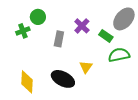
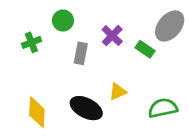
green circle: (38, 17) -> (63, 21), moved
green semicircle: (119, 55) -> (163, 108), moved
yellow triangle: (86, 67) -> (118, 92), turned 32

